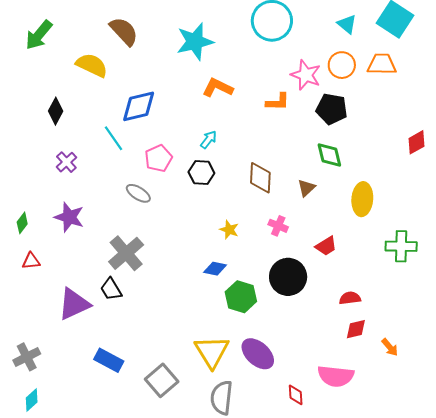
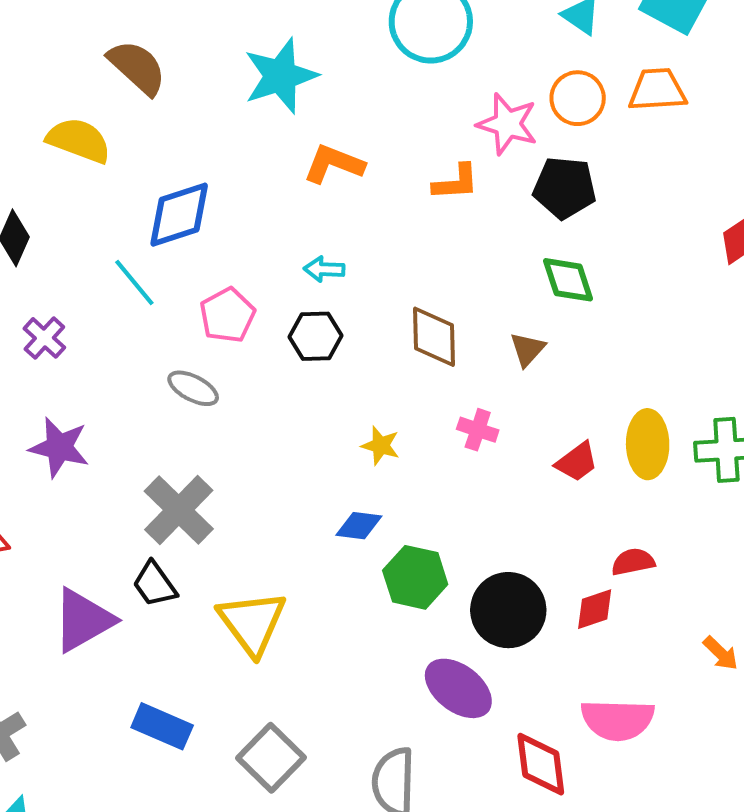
cyan arrow: (209, 140) -> (324, 269), turned -120
yellow ellipse: (362, 199) -> (648, 444), moved
black circle: (288, 277) -> (508, 610), moved
red diamond: (356, 329) -> (595, 609), moved
yellow triangle: (212, 352) -> (252, 623), moved
red diamond: (296, 395) -> (541, 764), size x1.6

